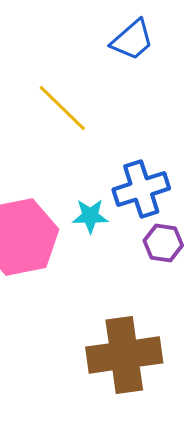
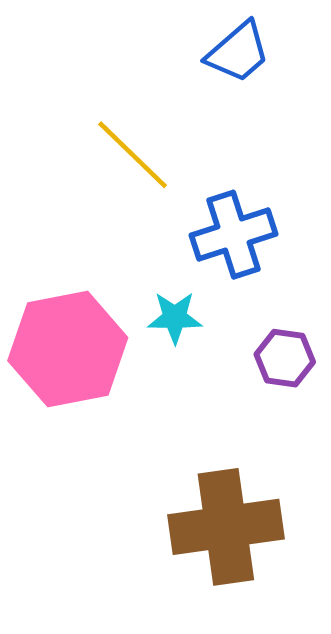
blue cross: (141, 189) -> (234, 235), moved

